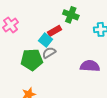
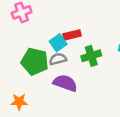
green cross: (71, 15) -> (91, 56), moved, turned 35
purple semicircle: (90, 66) -> (65, 83), moved

